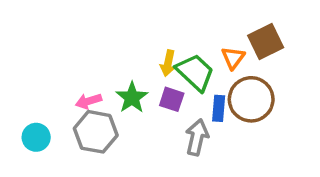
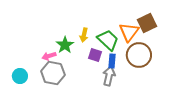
orange triangle: (233, 58) -> (129, 32), size x1.5
yellow arrow: (168, 63) -> (84, 35), moved
green star: (132, 98) -> (65, 45), moved
blue rectangle: (219, 108) -> (112, 61), moved

